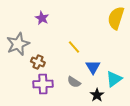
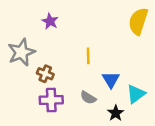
yellow line: (74, 47) -> (88, 56), turned 40

